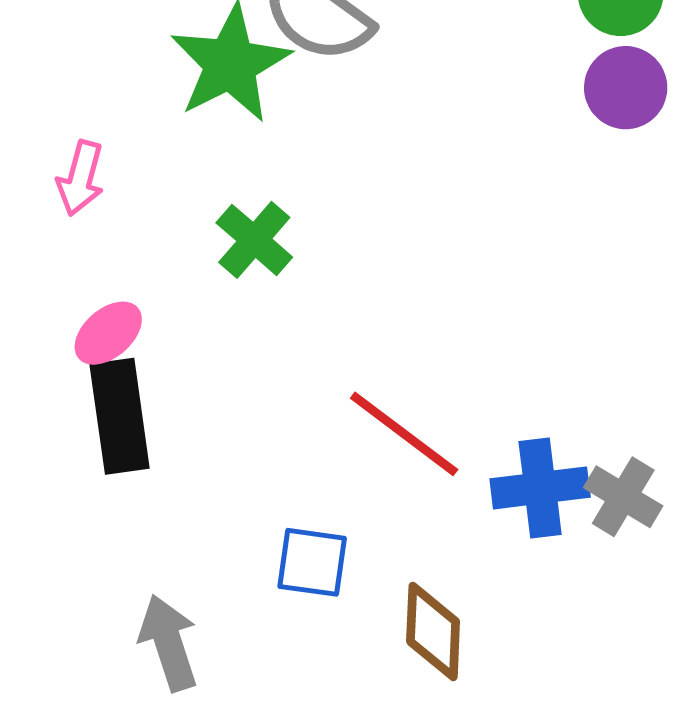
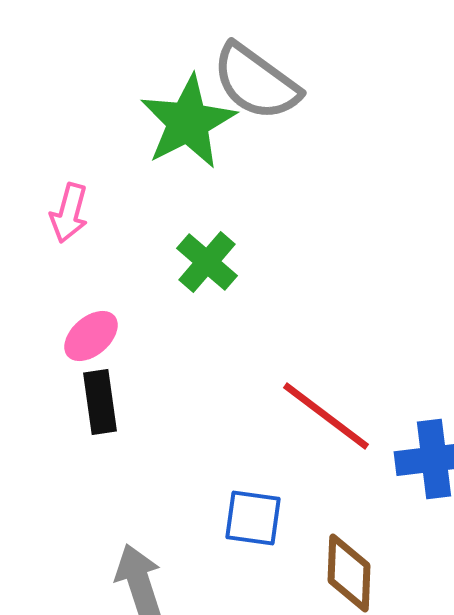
black rectangle: (120, 416) -> (100, 402), size x0.7

